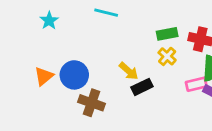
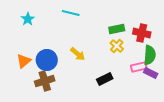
yellow arrow: (129, 71) -> (78, 54), moved
black rectangle: (142, 87) -> (105, 79), moved
brown cross: (92, 103) -> (45, 81), moved, turned -36

